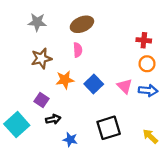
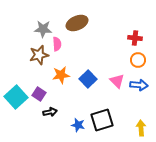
gray star: (37, 22) -> (43, 29), moved
pink semicircle: (78, 50) -> (57, 44), moved
cyan square: (17, 125) -> (16, 97), moved
yellow arrow: (150, 136) -> (141, 128), turned 42
blue star: (70, 140) -> (78, 125), moved

